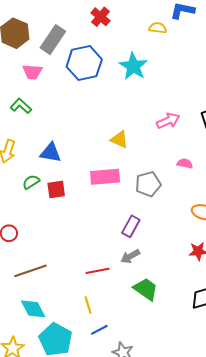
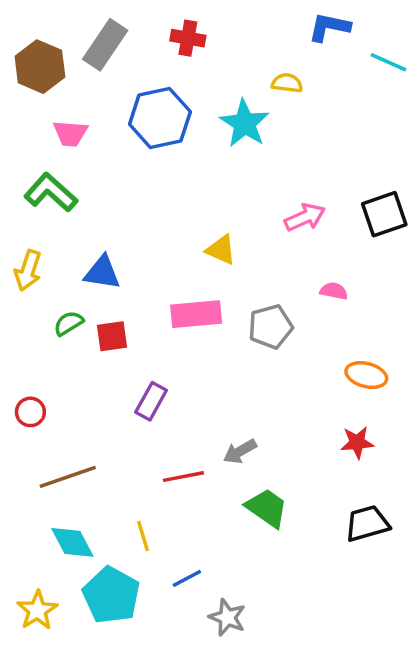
red cross: (100, 17) -> (188, 38), turned -30
yellow semicircle: (158, 28) -> (287, 83), moved
gray rectangle: (53, 40) -> (105, 45), moved
green L-shape: (21, 106) -> (51, 192), size x1.4
purple rectangle: (131, 226) -> (151, 401), moved
yellow line: (88, 305) -> (143, 536), moved

